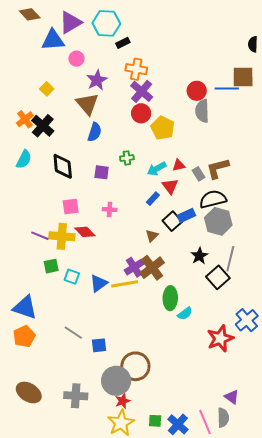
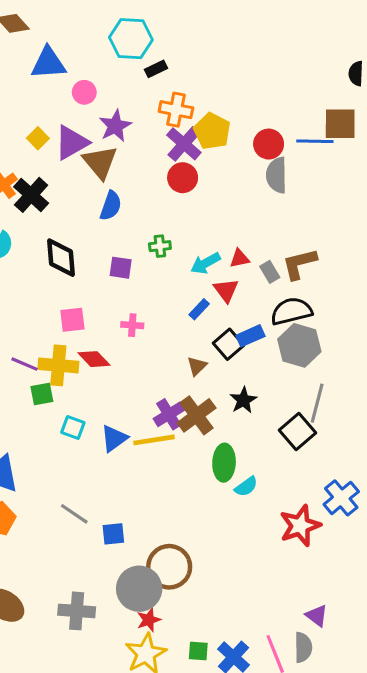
purple triangle: (70, 22) -> (72, 143), moved
yellow pentagon: (163, 128) -> (212, 131), moved
black star: (199, 256) -> (243, 400), moved
green square: (51, 266) -> (42, 394), moved

